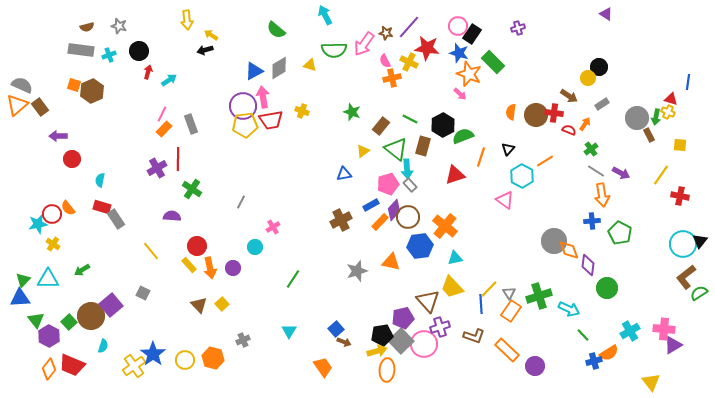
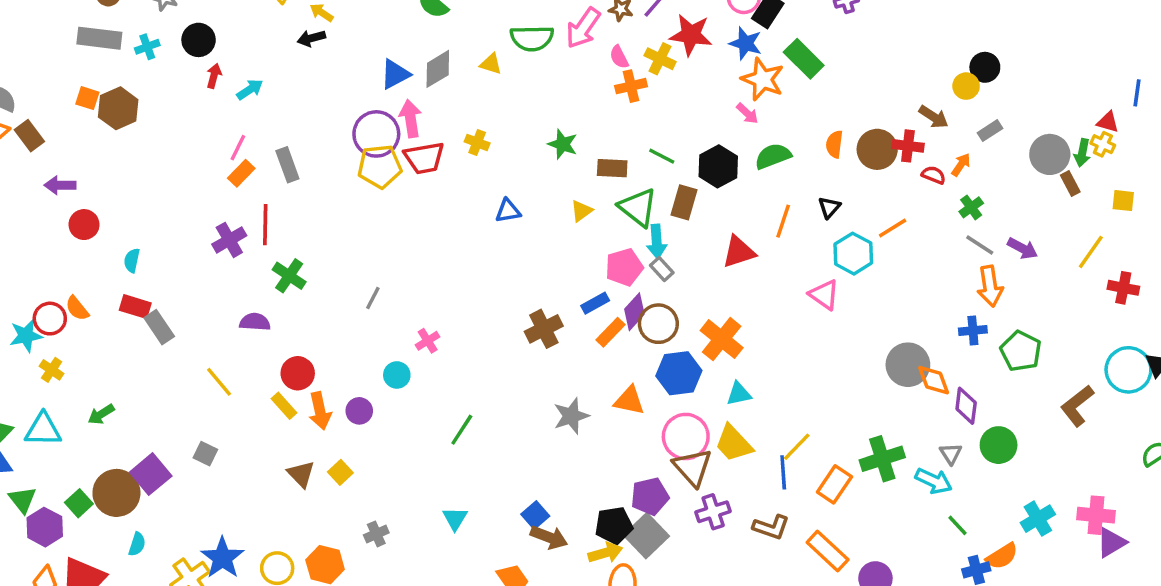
brown rectangle: (381, 126) -> (612, 168), turned 54
green semicircle: (463, 136) -> (773, 156), moved
blue triangle: (344, 174) -> (508, 211), moved
brown L-shape: (686, 277) -> (1077, 406), moved
gray triangle: (509, 293) -> (951, 454), moved
brown arrow: (344, 342) -> (549, 537), size x1.5
pink circle: (424, 344) -> (686, 437), moved

